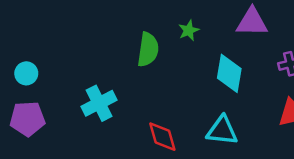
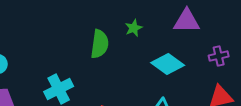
cyan diamond: (229, 73) -> (168, 64), turned -64

